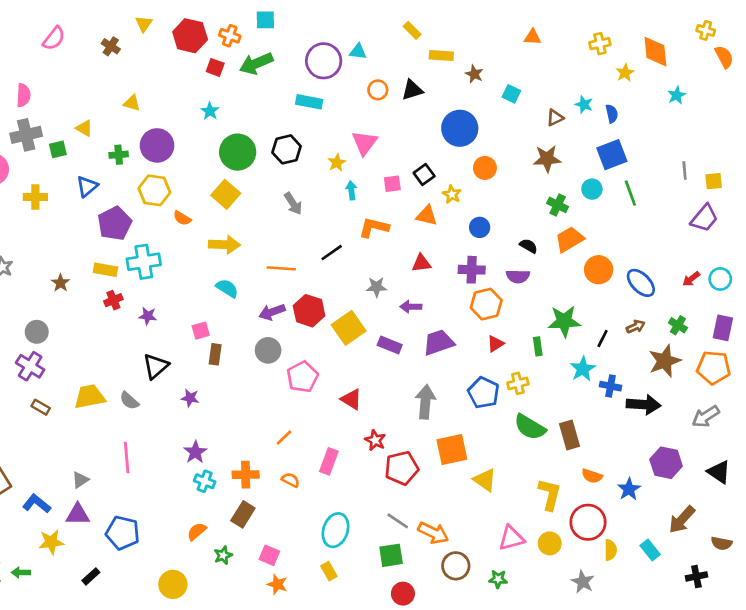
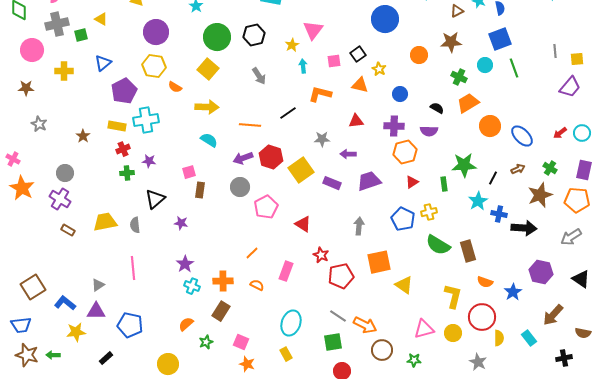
green cross: (119, 155) -> (127, 173), moved
orange circle: (485, 168) -> (419, 55), moved
gray semicircle: (129, 401) -> (135, 225), turned 42
gray arrow: (425, 402) -> (359, 226), size x0.7

